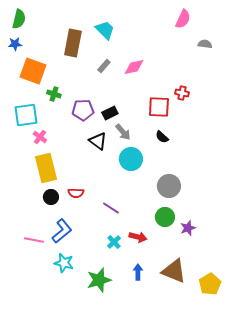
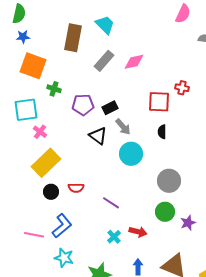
blue star: (15, 44) -> (23, 37), moved
gray rectangle: (104, 66) -> (104, 61), size x1.5
black semicircle: (162, 137) -> (162, 132), turned 48
yellow rectangle: (46, 168) -> (46, 163), turned 60

